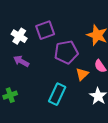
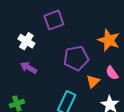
purple square: (45, 30) -> (54, 20), moved

